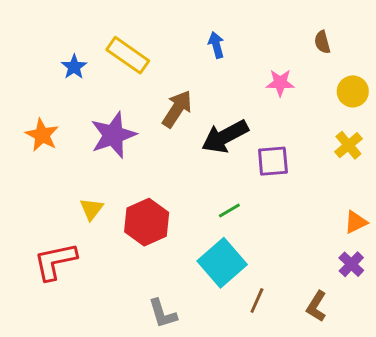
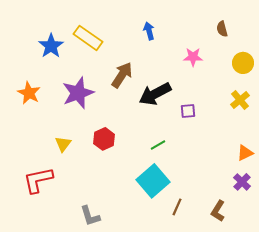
blue star: (74, 67) -> (51, 46), size x1.4
purple square: (273, 161) -> (188, 111), size x0.7
red hexagon: (147, 222) -> (104, 139), moved, size x0.7
gray L-shape: (163, 314) -> (90, 216), moved

